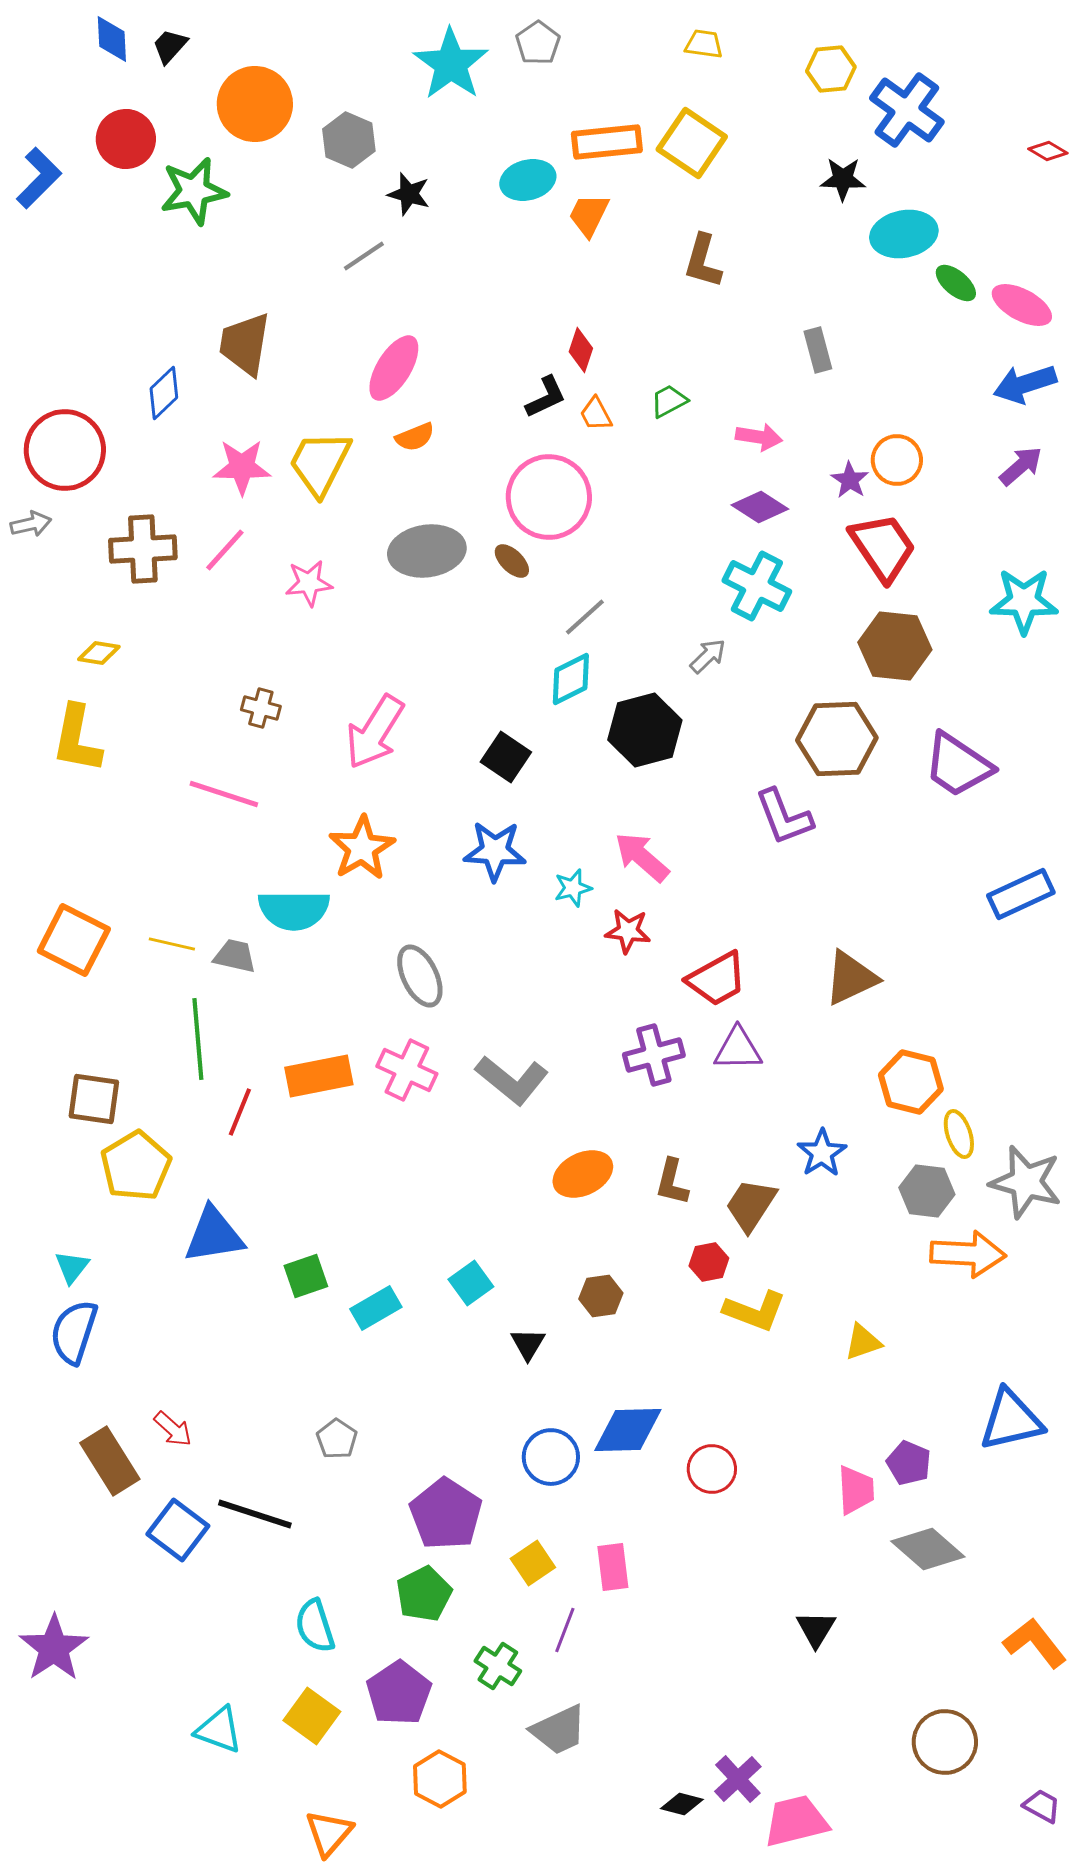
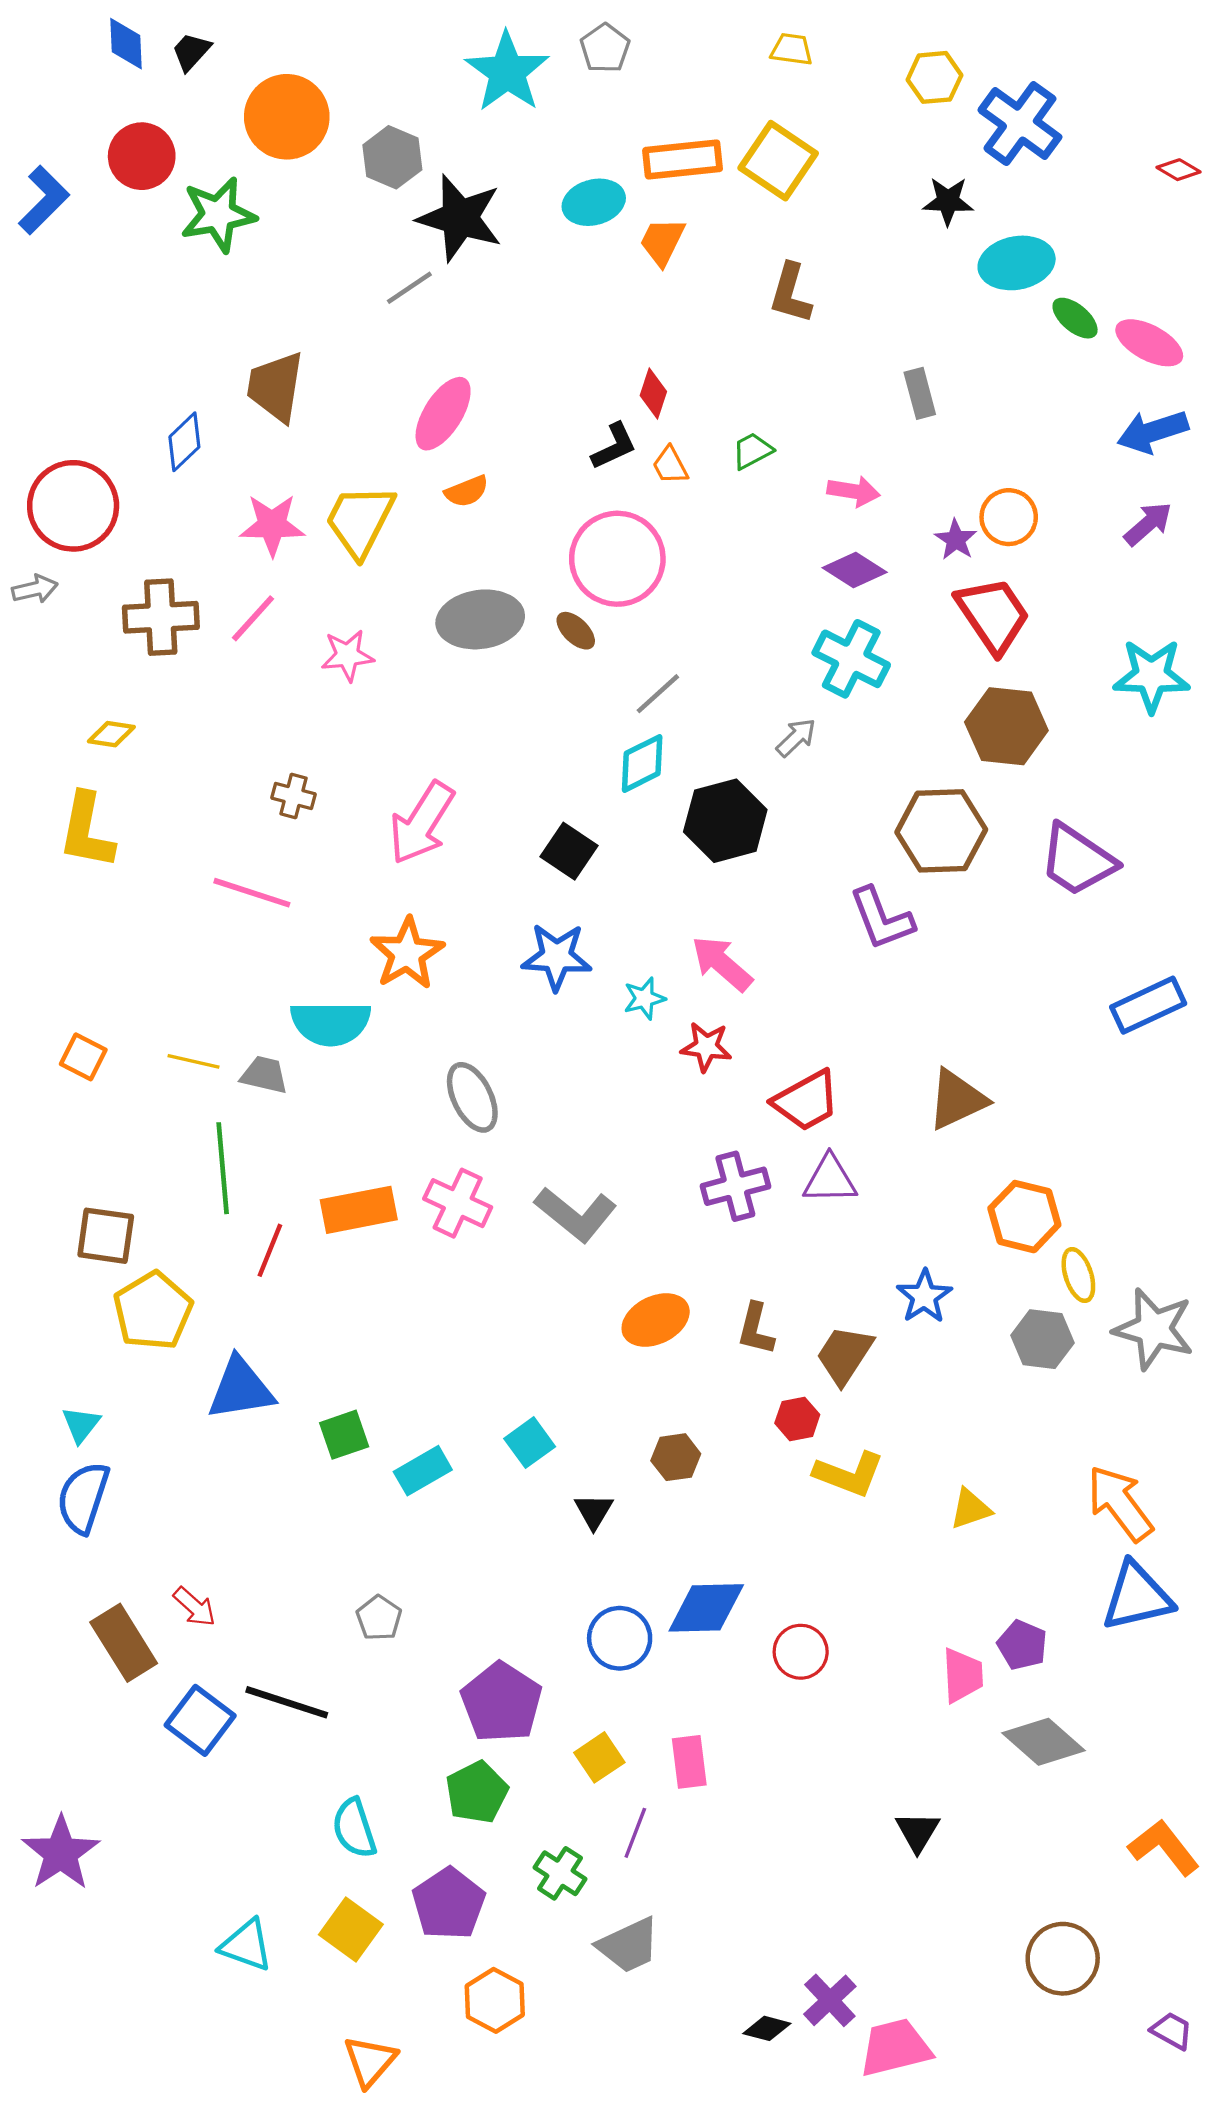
black star: (409, 194) -> (460, 218), size x1.8
orange square: (74, 940) -> (83, 1057), size x0.6
orange arrow: (968, 1254) -> (1120, 1503), moved, turned -130

